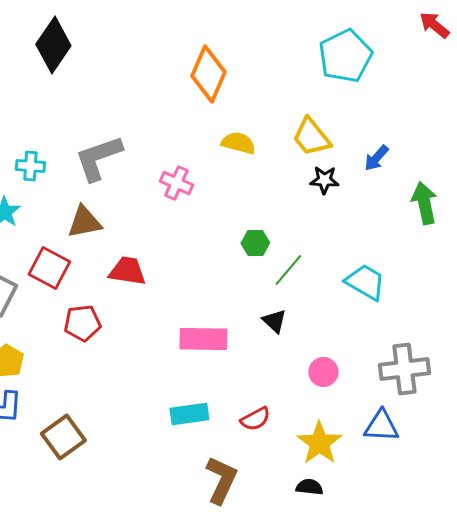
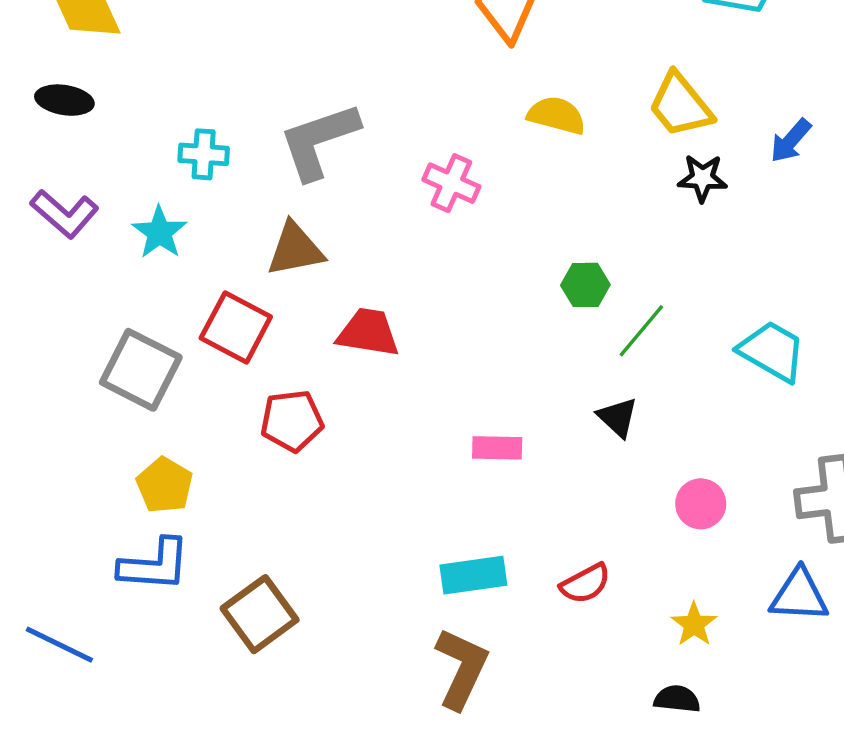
pink rectangle: (203, 339) -> (497, 448), size x0.6
yellow star: (319, 443) -> (694, 624), size x0.6
brown L-shape: (221, 480) -> (461, 668), moved

